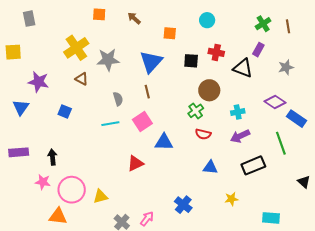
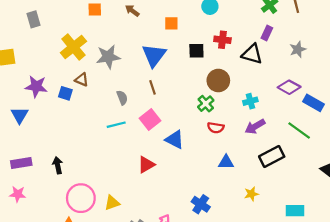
gray rectangle: (29, 19) -> (33, 19), moved
blue square: (65, 111) -> (65, 93), moved
blue triangle: (164, 142) -> (175, 140), turned 30
green line: (281, 143) -> (299, 130), turned -30
pink star: (43, 182) -> (18, 194), moved

